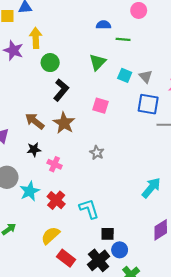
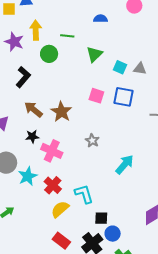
green line: (123, 39) -> (67, 36), moved
gray triangle: (146, 76) -> (140, 69), turned -40
black L-shape: (61, 90) -> (23, 77), moved
blue square: (148, 104) -> (124, 97), moved
pink cross: (55, 164) -> (52, 151), size x1.5
cyan arrow: (151, 188) -> (125, 164), moved
yellow semicircle: (50, 235) -> (60, 209), moved

